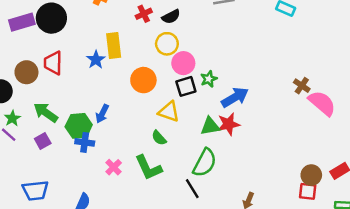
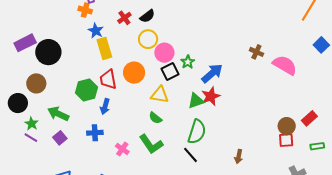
black circle: (51, 18) -> (48, 52), moved
blue star: (96, 60) -> (96, 31), moved
red trapezoid: (53, 63) -> (108, 79), moved
brown cross: (302, 86) -> (256, 52), moved
green hexagon: (79, 126) -> (87, 90), moved

